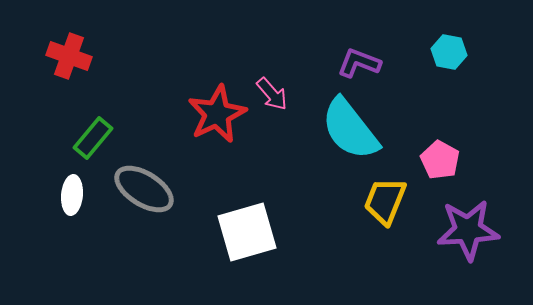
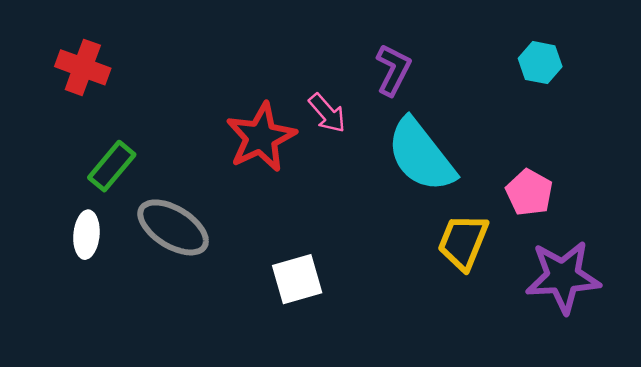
purple L-shape: (359, 63) -> (393, 70), moved, turned 96
white square: (247, 232) -> (297, 279), size x0.7

